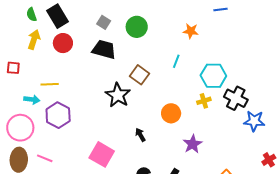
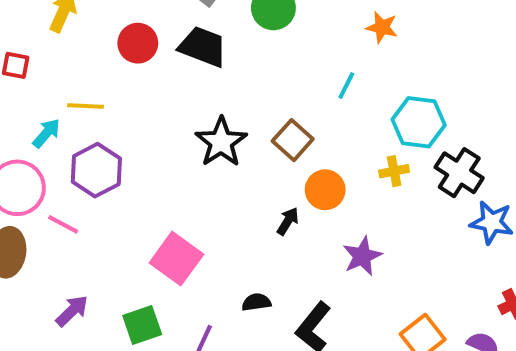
red circle: (63, 43) -> (138, 43), moved
brown square: (139, 75) -> (293, 140), moved
cyan arrow: (32, 100) -> (46, 133), turned -63
black arrow: (140, 135) -> (288, 221), moved, turned 56
pink line: (45, 158) -> (63, 224), moved

